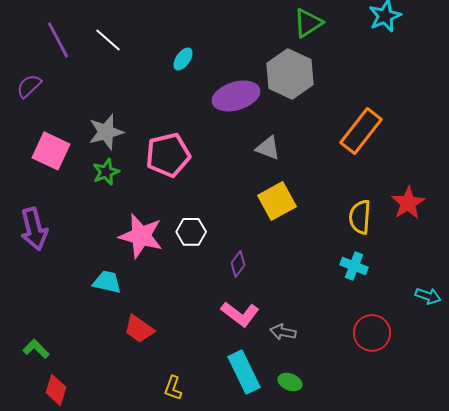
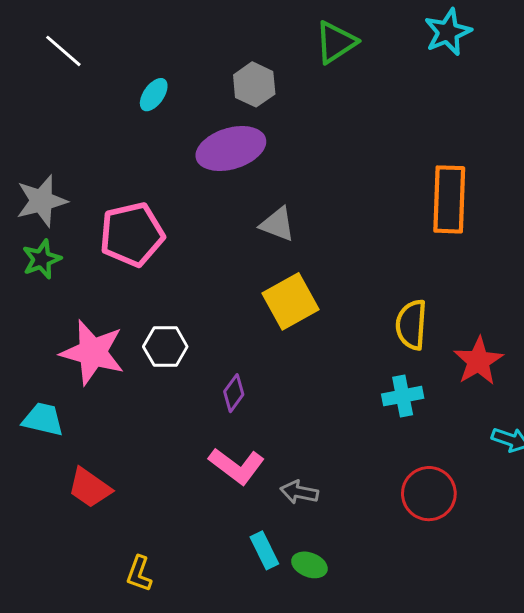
white line: (108, 40) -> (63, 51), moved
gray hexagon: (290, 74) -> (254, 84), moved, size x0.6
orange rectangle: (361, 131) -> (449, 199), moved, turned -36
red star: (408, 203) -> (478, 361), moved
cyan cross: (354, 266) -> (403, 396), turned -32
cyan rectangle: (244, 372) -> (264, 550), moved, size x0.6

